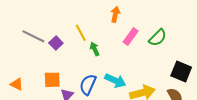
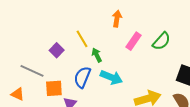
gray line: (33, 36) -> (32, 71), moved
cyan arrow: (115, 81) -> (111, 77), moved
blue semicircle: (88, 85) -> (82, 77), moved

